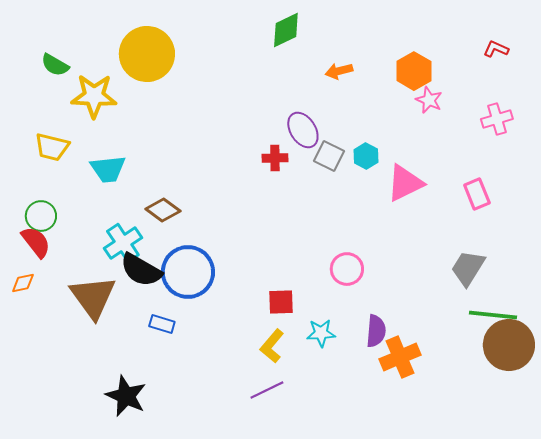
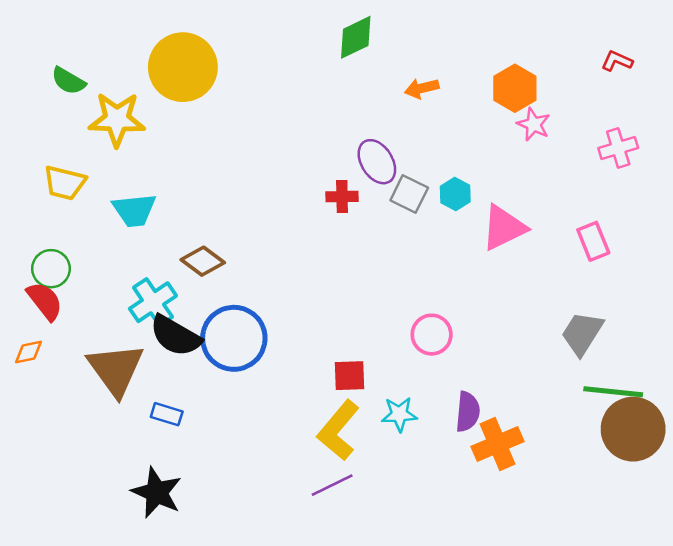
blue rectangle: (162, 324) -> (167, 414), moved
yellow L-shape: (272, 346) -> (338, 430), size x1.4

